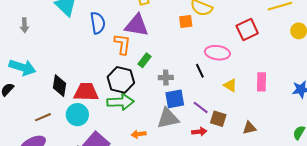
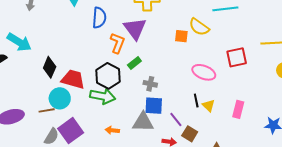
purple triangle: (137, 25) -> (135, 29), turned 30
black line: (200, 71) -> (196, 100), moved
brown line: (43, 117) -> (47, 110), moved

